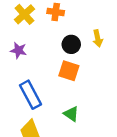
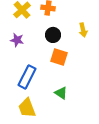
black circle: (71, 44) -> (53, 35), moved
blue rectangle: (30, 95) -> (27, 77), turned 55

